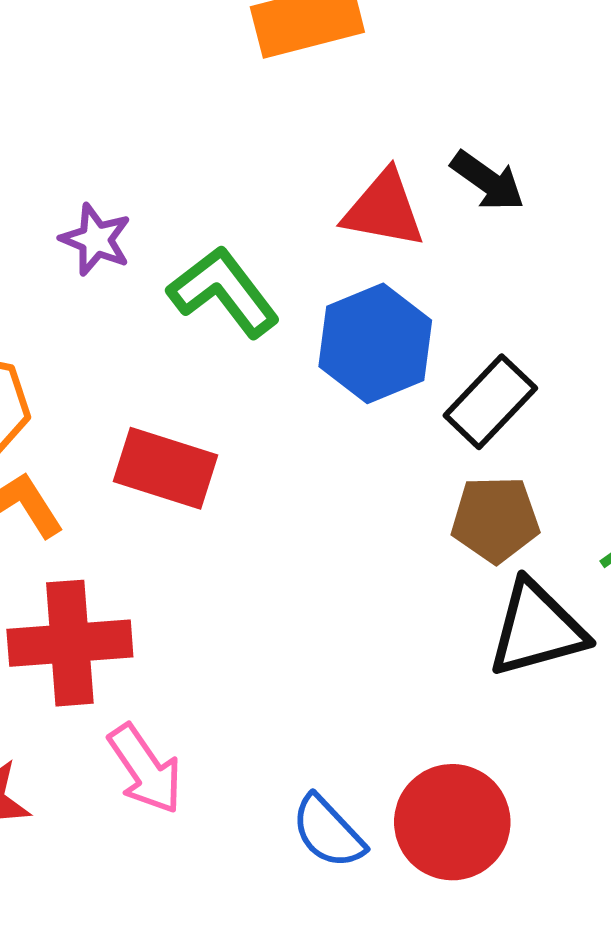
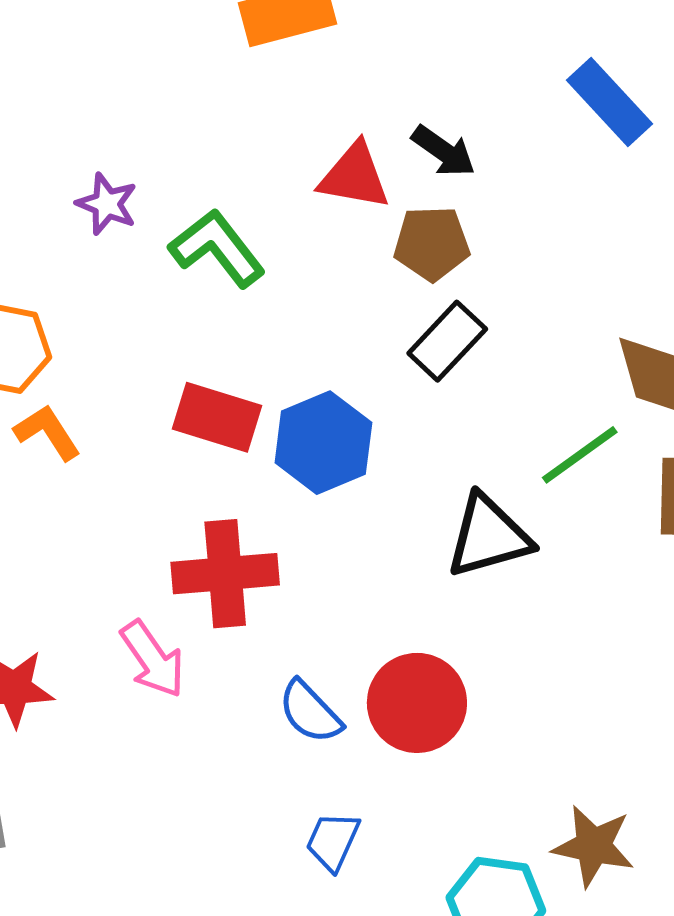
blue hexagon: (375, 343) -> (323, 443), moved
red rectangle: (165, 468) -> (217, 417), moved
brown pentagon: (495, 519) -> (432, 243), moved
red cross: (70, 643) -> (225, 574), moved

